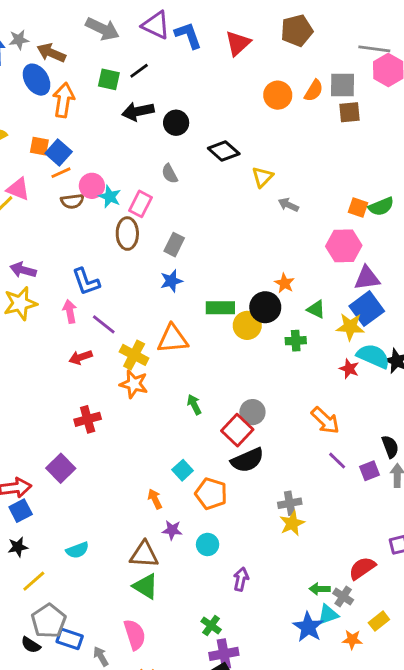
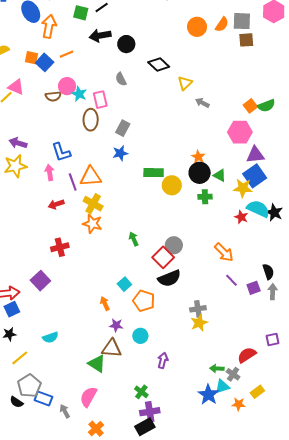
orange line: (61, 173) -> (66, 54), moved
pink rectangle: (141, 204) -> (100, 100), turned -42
orange square: (358, 208) -> (250, 106), turned 32
black circle: (265, 307) -> (200, 173), moved
purple line: (104, 324) -> (73, 182), turned 30
orange triangle: (172, 339) -> (91, 177), moved
brown triangle: (144, 554) -> (112, 348), moved
pink semicircle: (135, 635) -> (88, 397), turned -135

